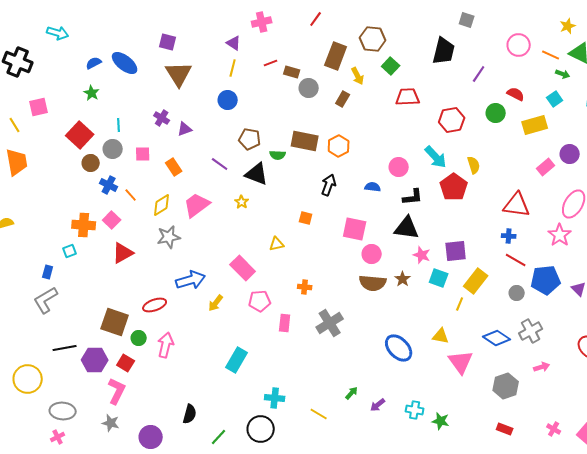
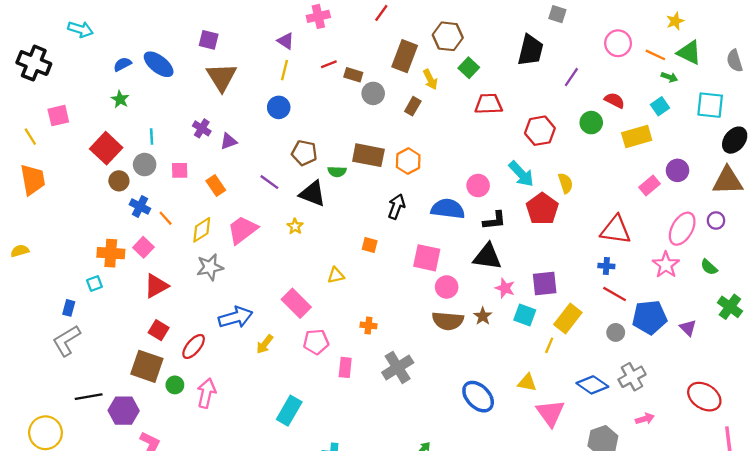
blue semicircle: (373, 187) -> (448, 209), size x1.8
red ellipse: (155, 305) -> (194, 346), turned -30
red square: (126, 363) -> (159, 330), moved

